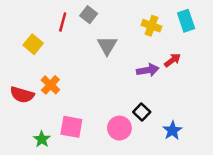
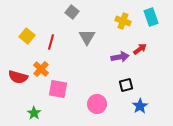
red line: (63, 22) -> (51, 42), moved
black square: (142, 112) -> (126, 85), moved, turned 32
pink square: (71, 127) -> (58, 89), moved

